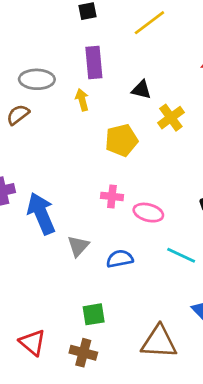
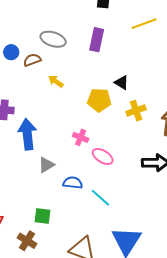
black triangle: (141, 90) -> (122, 83), moved
yellow arrow: (82, 100) -> (56, 81), moved, turned -56
yellow cross: (171, 118) -> (136, 111), moved
cyan line: (181, 255) -> (100, 198), moved

